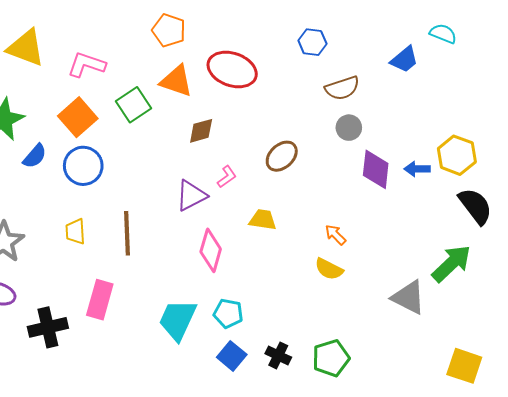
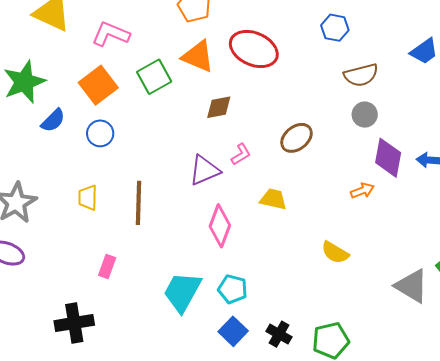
blue circle: (83, 166) -> (100, 133), size x0.7
orange arrow: (335, 235) -> (362, 191), moved, turned 110
pink rectangle: (100, 300) -> (107, 266), size x0.6
black cross: (48, 327) -> (74, 323), moved

